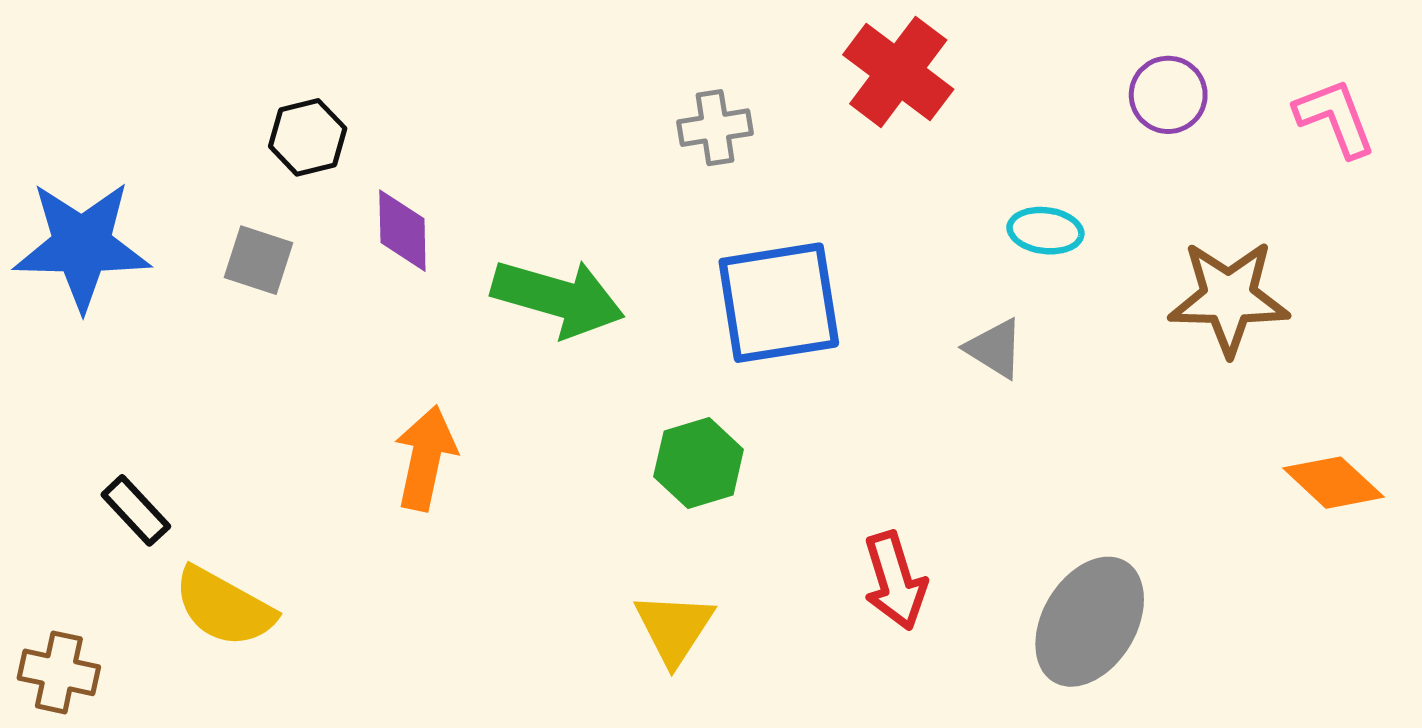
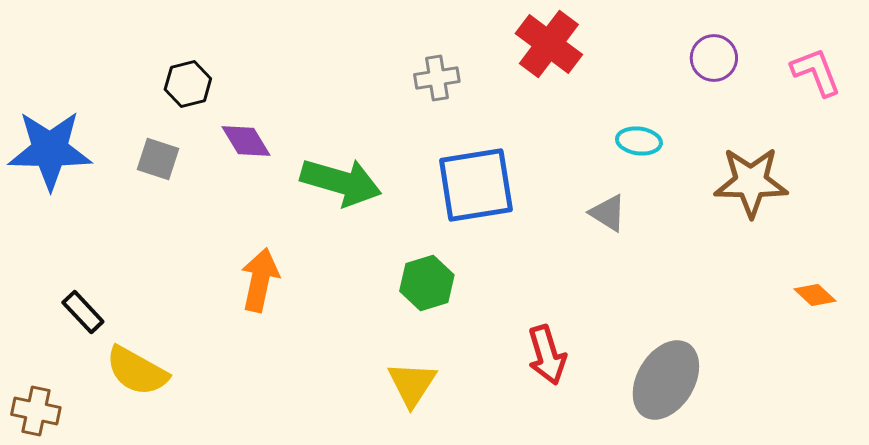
purple diamond: (402, 231) -> (246, 141), turned -30
orange diamond: (1333, 483) -> (815, 295), size x0.7

